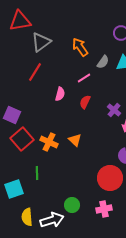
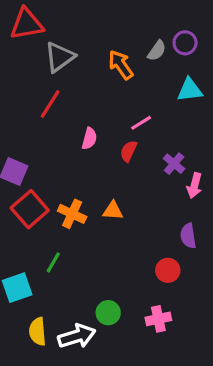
gray semicircle: (103, 62) -> (157, 51), moved
pink line: (84, 78) -> (141, 123), moved
orange triangle: (75, 140) -> (113, 211), turned -40
green line: (37, 173) -> (53, 262), turned 32
red circle: (110, 178) -> (168, 270), size x0.6

